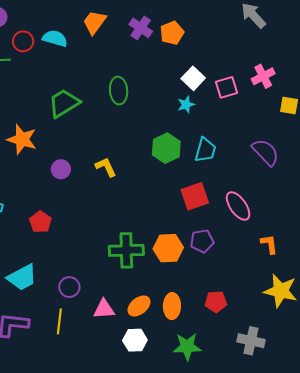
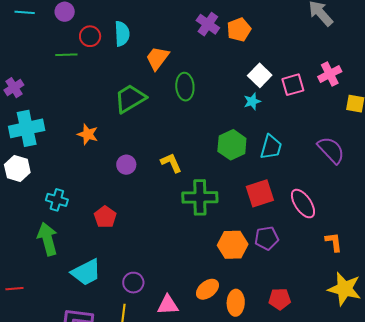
orange trapezoid: (95, 22) -> (157, 58), moved
cyan semicircle: (55, 38) -> (122, 34), turned 70
orange star: (22, 139) -> (88, 134), size x0.7
green cross: (126, 250) -> (200, 197), moved
orange ellipse: (139, 306) -> (207, 289), moved

